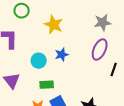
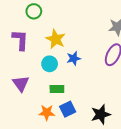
yellow star: (54, 25) -> (56, 39), moved

